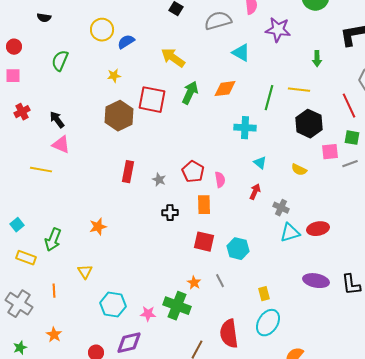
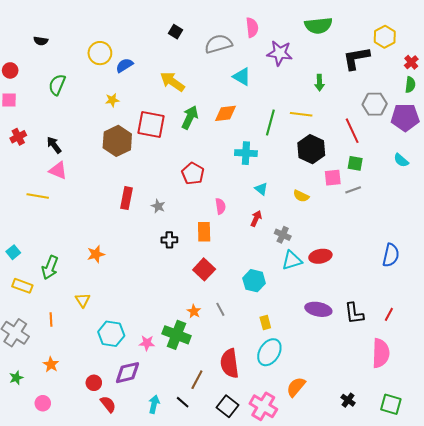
red pentagon: (193, 172) -> (193, 174), moved
red square: (204, 242) -> (204, 269), turned 30
cyan hexagon: (238, 249) -> (254, 281), moved

